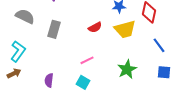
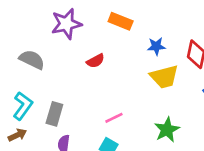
red semicircle: (95, 27) -> (95, 61), moved
gray rectangle: (54, 29) -> (54, 114), moved

